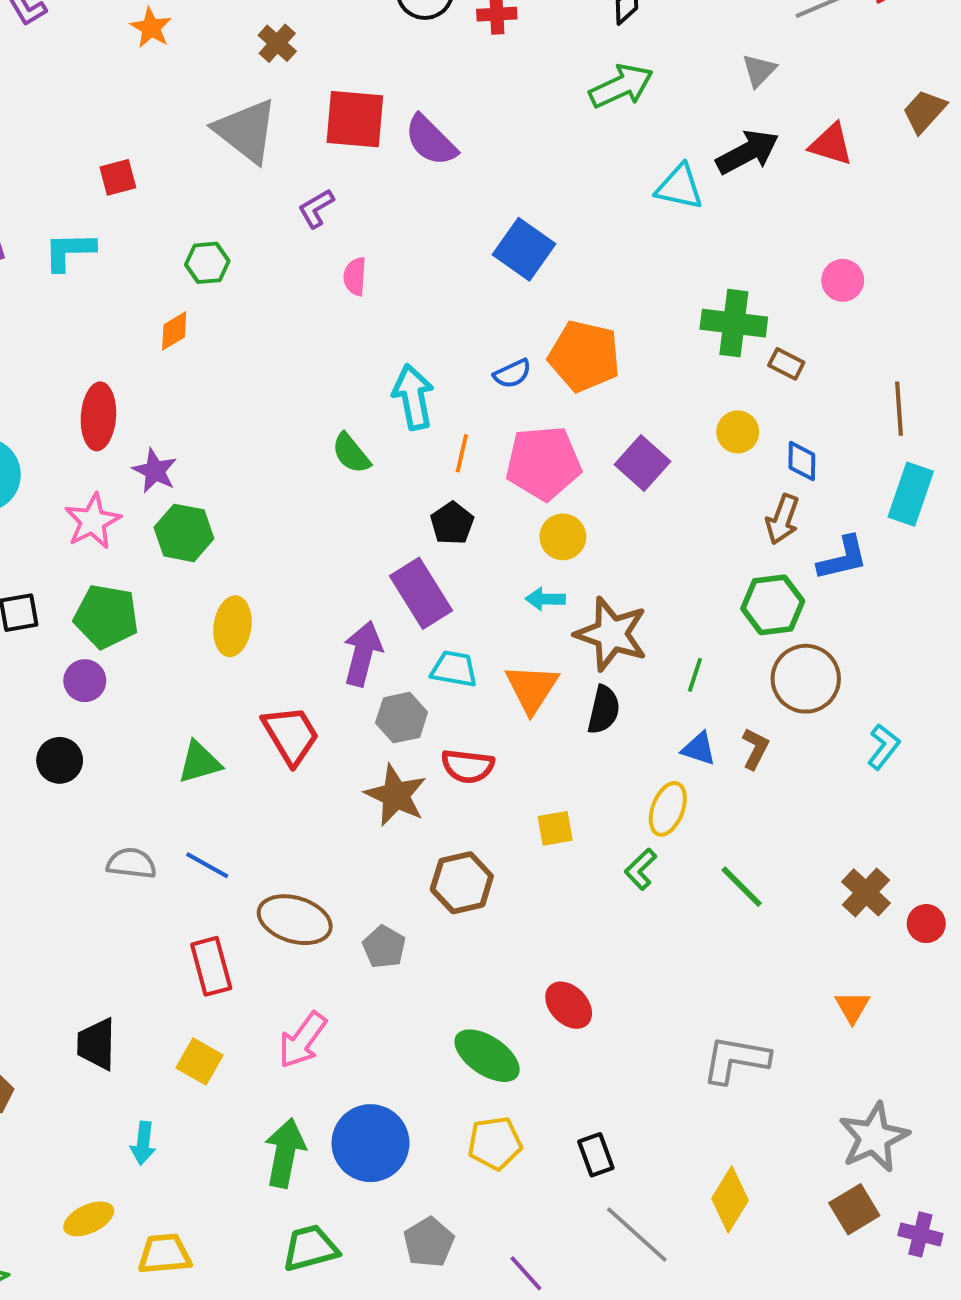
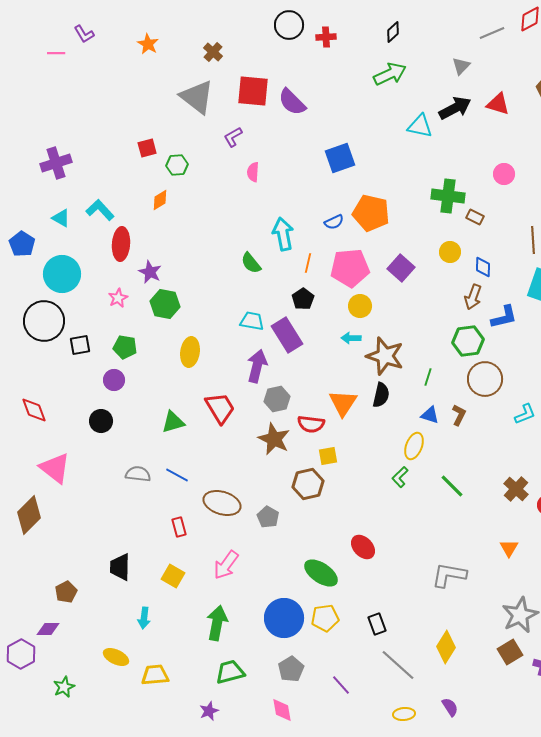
red square: (118, 177) -> (147, 148), moved
blue square: (524, 249) -> (340, 158), turned 36
cyan L-shape: (69, 251) -> (100, 210), moved, turned 48
pink star: (93, 521) -> (118, 298), size x0.7
green pentagon: (106, 617) -> (125, 347), size x0.7
cyan trapezoid: (454, 669) -> (252, 321), moved
orange triangle: (532, 688) -> (343, 403), moved
cyan L-shape: (883, 747) -> (525, 414), turned 30
yellow square: (555, 828) -> (328, 456), moved
red rectangle: (211, 966) -> (179, 527), size x0.7
blue circle: (370, 1143) -> (284, 618), moved
yellow ellipse: (89, 1219) -> (116, 657), turned 50

